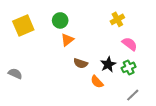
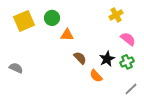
green circle: (60, 20) -> (52, 18), moved
orange triangle: (67, 40) -> (67, 35), turned 40
brown semicircle: (81, 63) -> (80, 58), turned -152

